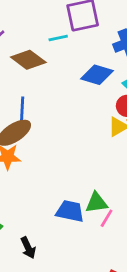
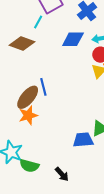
cyan line: (58, 38) -> (38, 22), turned -32
blue line: (22, 109) -> (43, 87), moved

